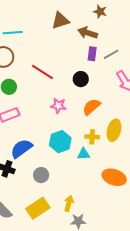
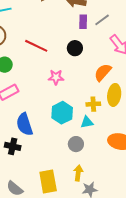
orange semicircle: (91, 107) -> (103, 72), moved
blue semicircle: (21, 149) -> (24, 124), turned -65
gray circle: (41, 175) -> (76, 144), moved
yellow rectangle: (38, 208) -> (48, 182), turned -60

